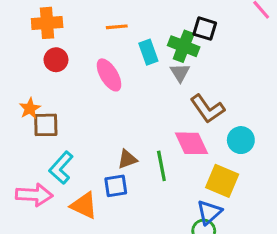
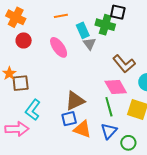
orange cross: (47, 23) -> (16, 17), turned 36
gray triangle: (180, 73) -> (89, 44), moved
brown triangle: (127, 159) -> (75, 101), size x1.5
green line: (161, 166) -> (109, 107), moved
orange triangle: (84, 206) -> (82, 129), moved
blue triangle: (209, 212) -> (109, 131), moved

